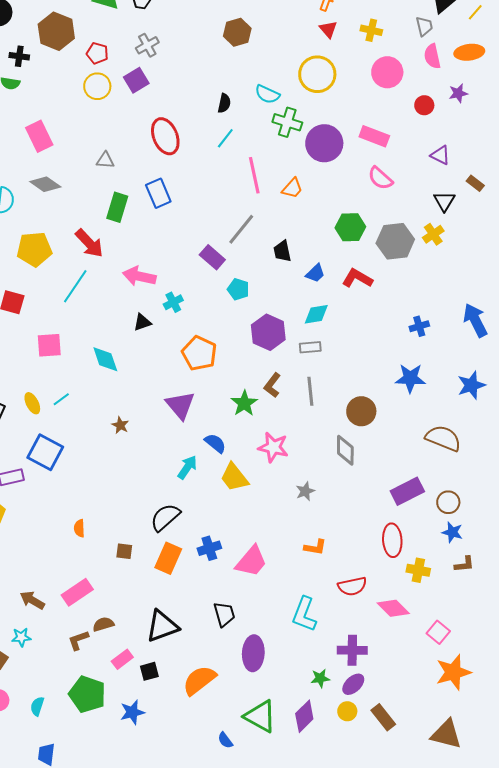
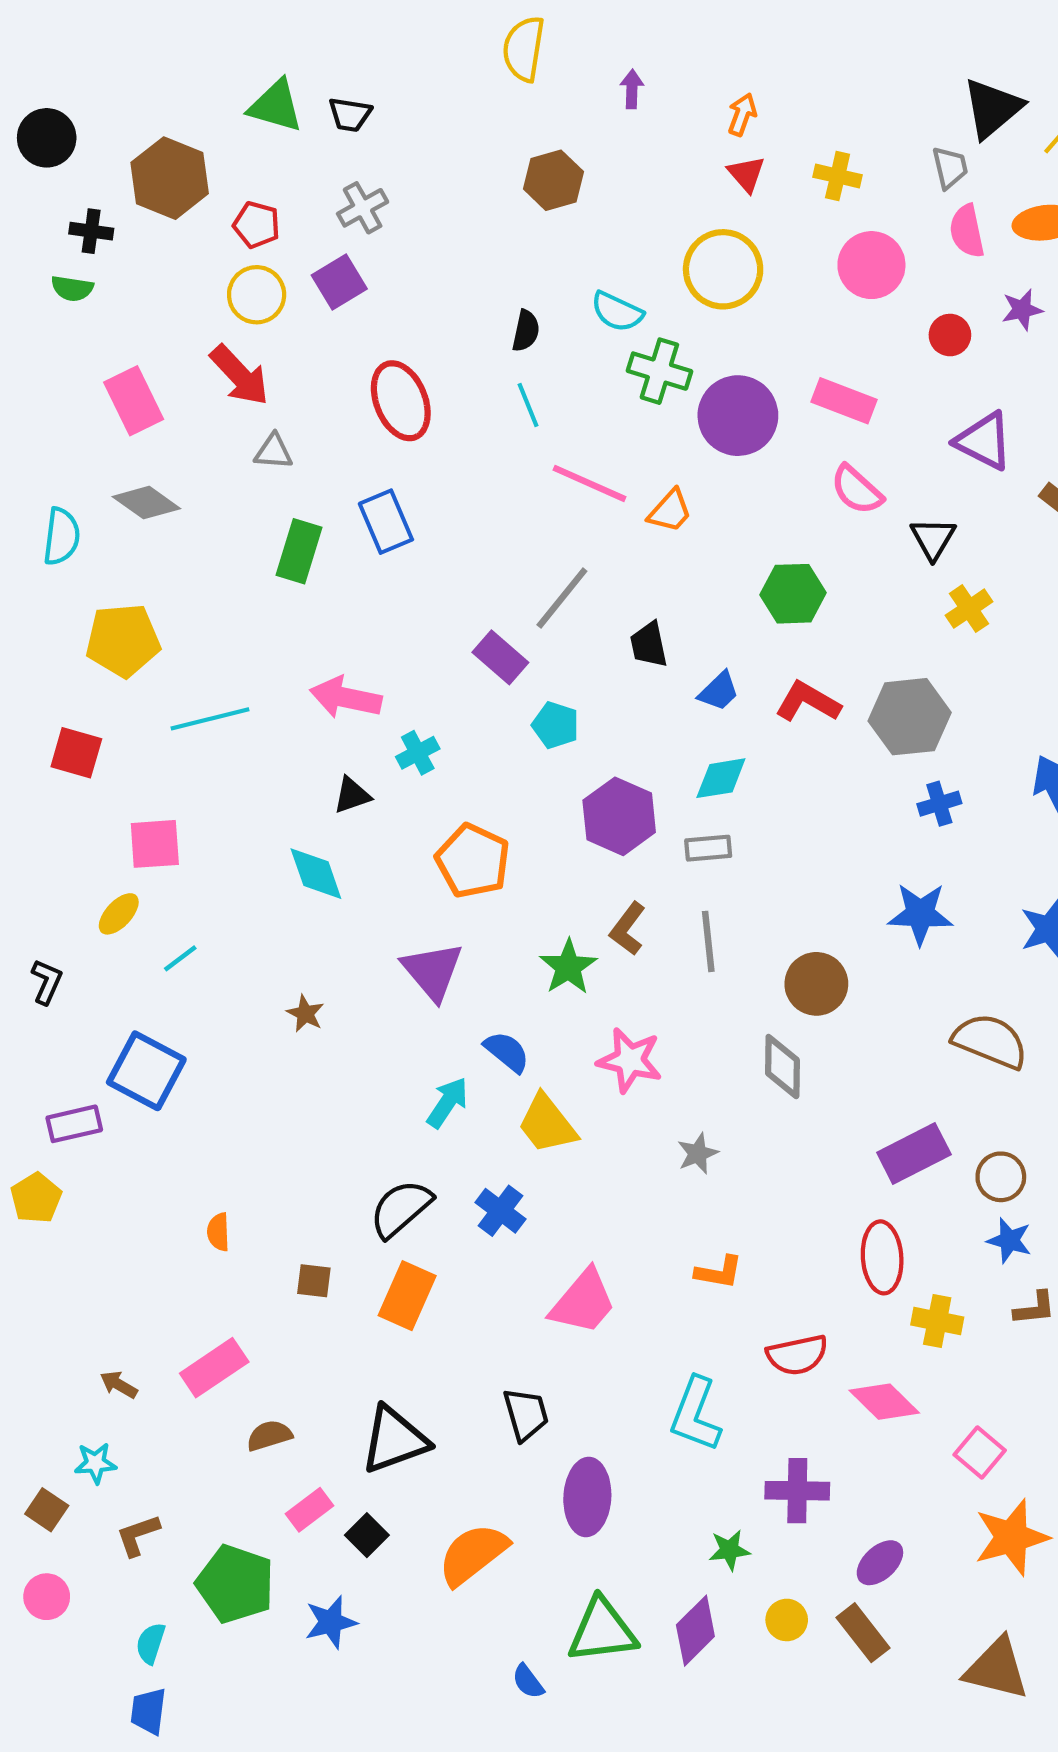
cyan line: (225, 138) -> (528, 405), turned -60
purple triangle: (440, 155) -> (984, 441), size x1.4
pink line: (254, 175) -> (589, 483), turned -54
black triangle: (444, 201) -> (933, 539), moved
gray hexagon: (395, 241) -> (910, 717), moved
red arrow: (89, 243) -> (240, 375), moved
cyan line: (75, 286) -> (210, 719), turned 42
cyan diamond: (105, 359) -> (316, 874), moved
yellow ellipse: (32, 403) -> (119, 914), moved, turned 70
blue cross: (209, 548) -> (500, 1211), moved, turned -35
brown arrow: (32, 600) -> (119, 1385), size x0.7
brown L-shape: (78, 640) -> (138, 1535), moved
black square: (149, 671) -> (367, 1535), turned -30
purple ellipse: (353, 684) -> (880, 1563), moved
cyan semicircle: (37, 706) -> (151, 1643), moved
green triangle: (260, 716) -> (602, 1631), turned -36

